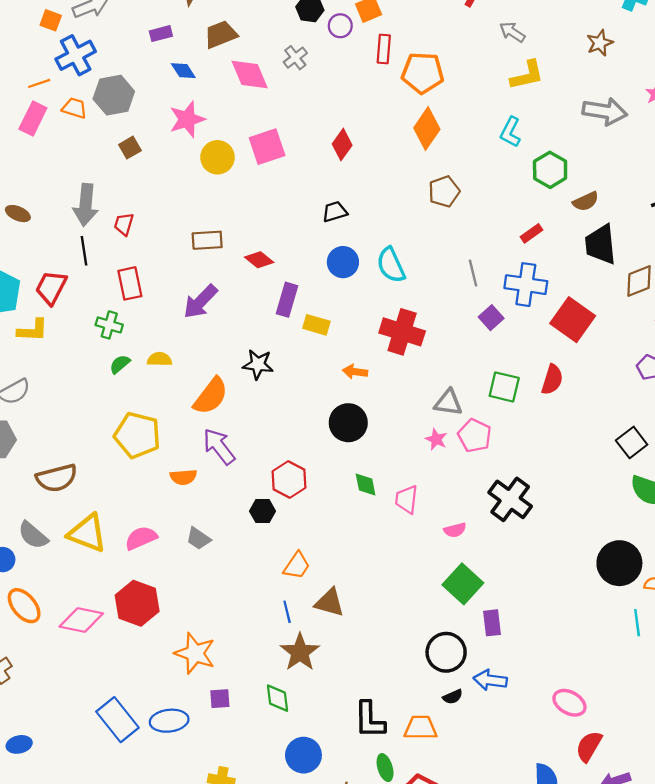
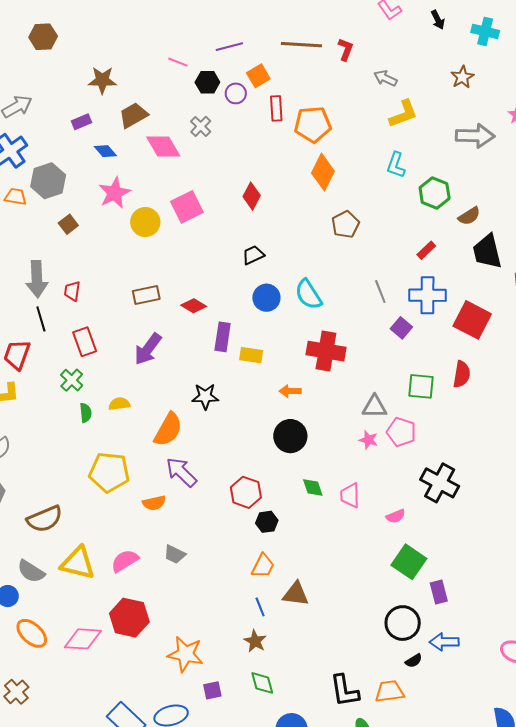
green cross: (109, 325) -> (72, 380), turned 35
green semicircle: (120, 364) -> (86, 413), turned 132
black hexagon: (262, 511) -> (267, 522), moved
brown star: (300, 652) -> (255, 641), moved, size x0.7

